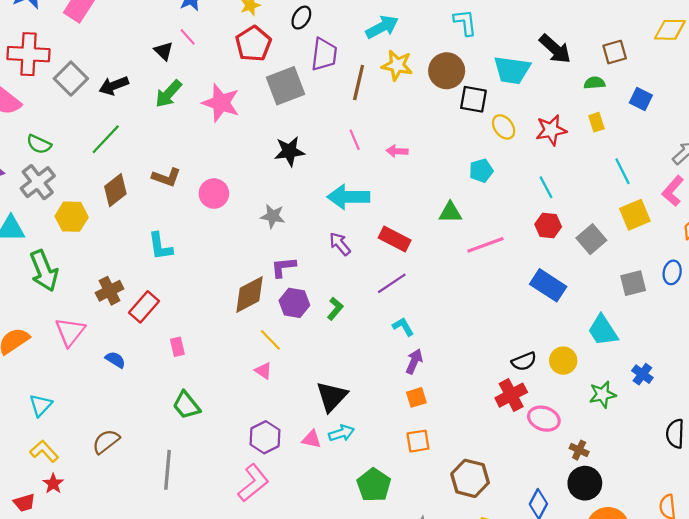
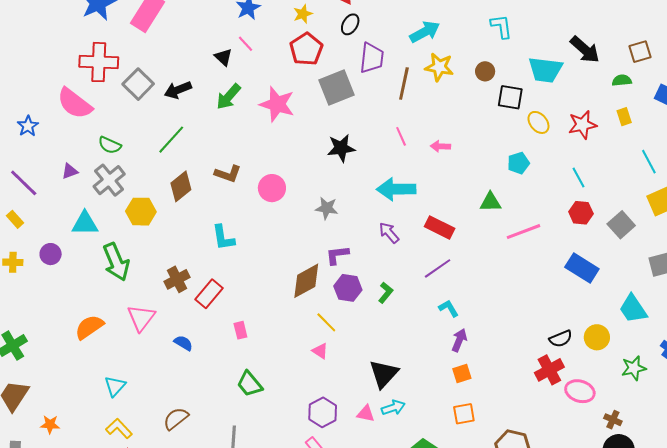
brown circle: (447, 71) -> (485, 71), size x0.6

